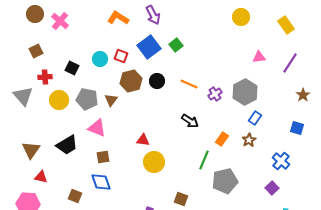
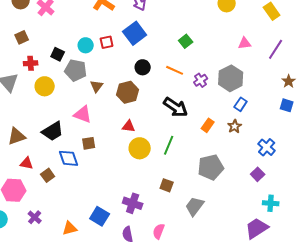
green square: (176, 45) -> (186, 41), moved
red square: (121, 56) -> (107, 42), turned -32
brown hexagon: (131, 81) -> (128, 92), moved
gray pentagon: (87, 99) -> (76, 70), moved
black arrow: (190, 121) -> (176, 107), size x1.4
blue square: (297, 128) -> (287, 105), moved
brown triangle: (31, 150) -> (17, 136), turned 36
green line: (204, 160) -> (169, 145), moved
blue diamond: (101, 182) -> (69, 158), moved
brown square: (75, 196) -> (48, 175), moved, turned 32

